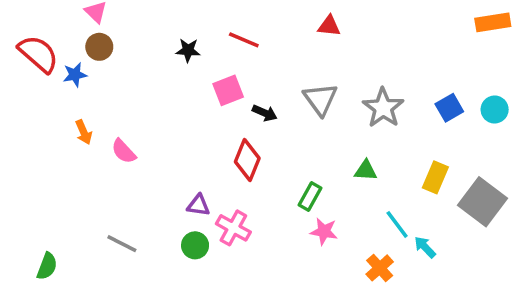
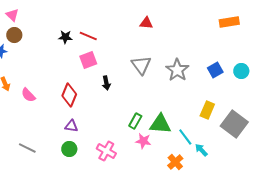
orange rectangle: (493, 22) -> (229, 22), moved
red line: (244, 40) -> (88, 36), moved
black arrow: (265, 113) -> (106, 83), moved, turned 56
red diamond: (247, 160) -> (69, 95), moved
green triangle: (366, 170) -> (160, 124), moved, size x1.6
pink cross: (233, 228) -> (106, 151), moved

